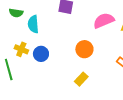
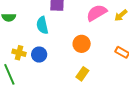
cyan semicircle: (33, 24) -> (42, 25), moved

